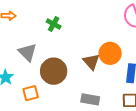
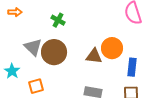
brown triangle: (91, 62) -> (94, 56), turned -42
brown circle: (54, 71) -> (54, 52), moved

